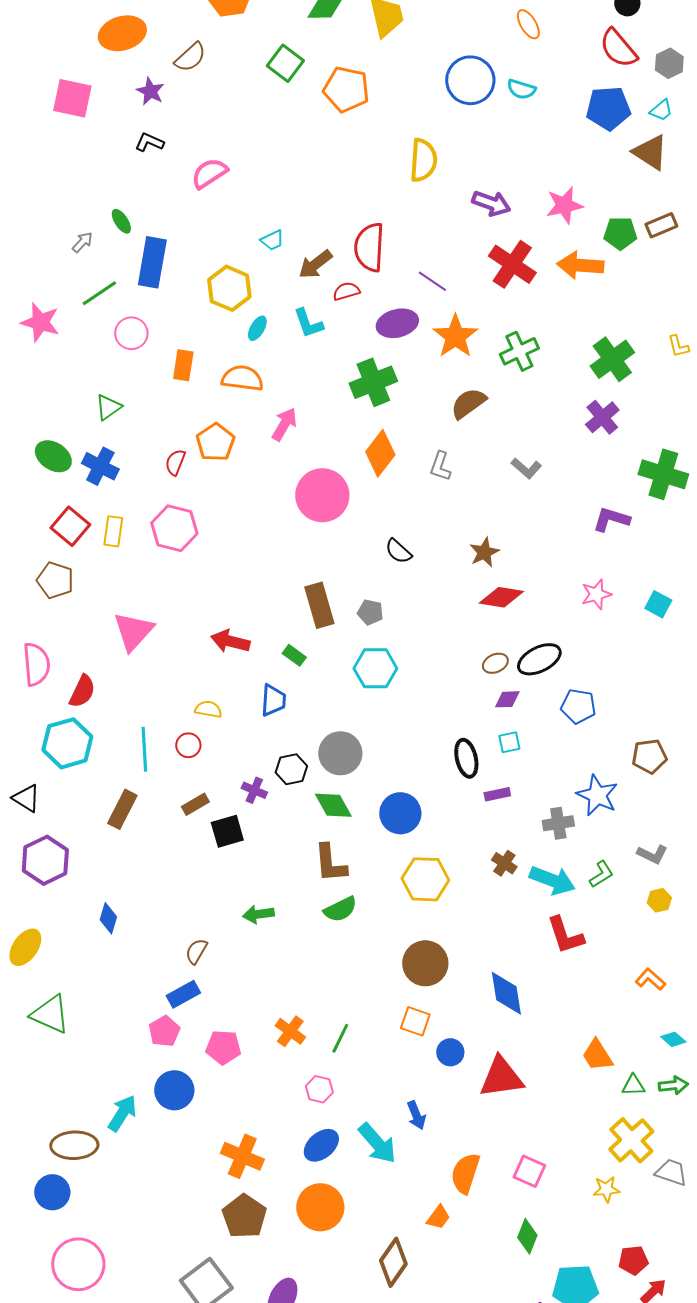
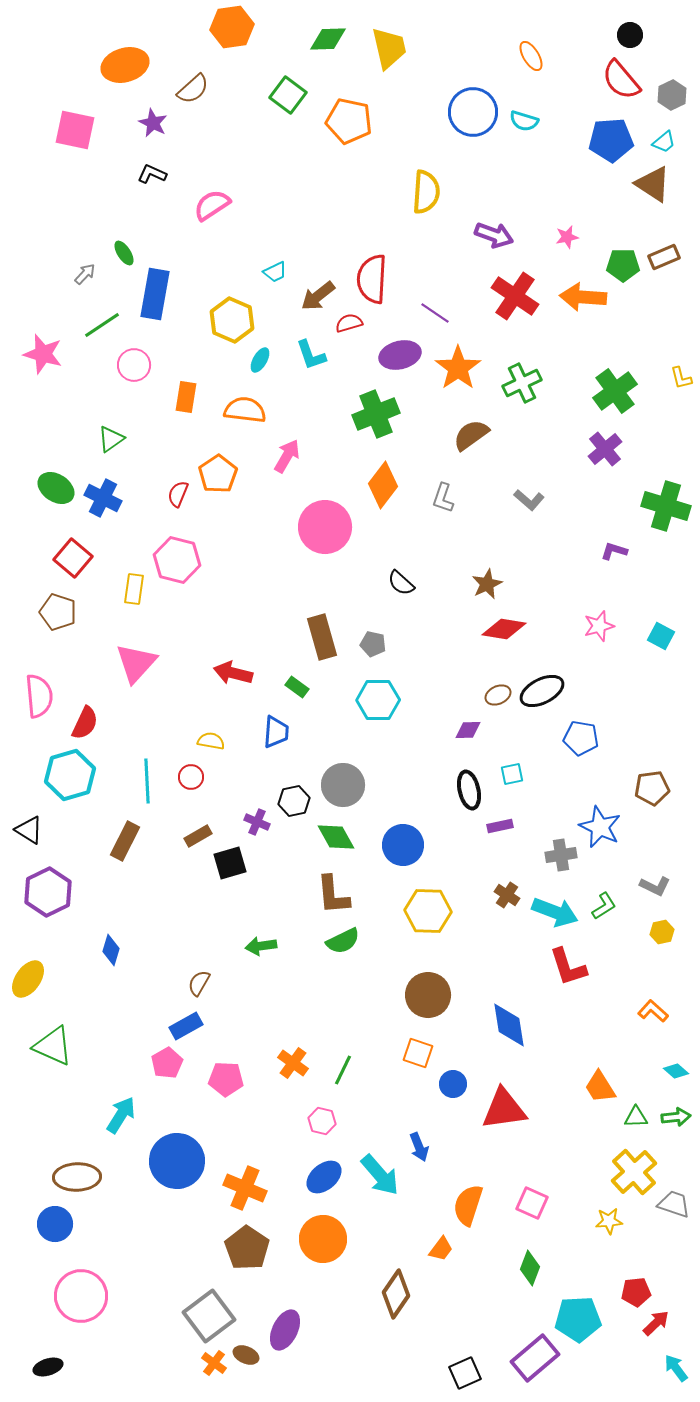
pink star: (564, 205) -> (567, 237), size x0.6
purple L-shape: (611, 519) -> (614, 551), size x0.7
yellow rectangle: (113, 531) -> (134, 589), moved
purple diamond: (507, 699) -> (468, 730), moved
blue circle: (174, 1090) -> (177, 1161), moved, size x1.4
cyan arrow: (122, 1113) -> (121, 1115), moved

